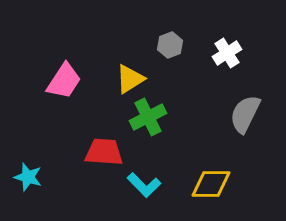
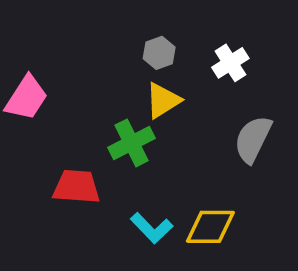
yellow triangle: (130, 79) -> (163, 100), moved
cyan L-shape: (144, 185) -> (152, 228), moved

